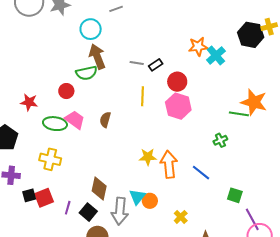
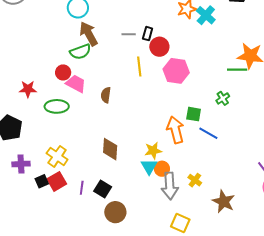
black rectangle: (156, 65) -> (148, 34), turned -32
red circle: (177, 82) -> (159, 47), moved
pink trapezoid: (75, 120) -> (76, 84), moved
yellow star: (148, 157) -> (153, 151), moved
yellow cross: (50, 159) -> (57, 156), moved, turned 30
brown diamond: (99, 189) -> (110, 149), moved
green square: (235, 195) -> (194, 114), moved
gray arrow: (120, 211) -> (170, 186), moved

